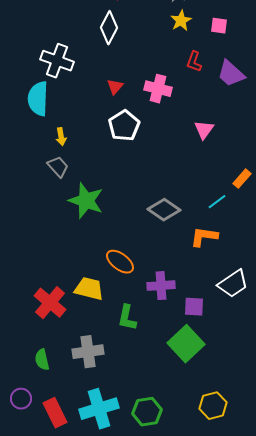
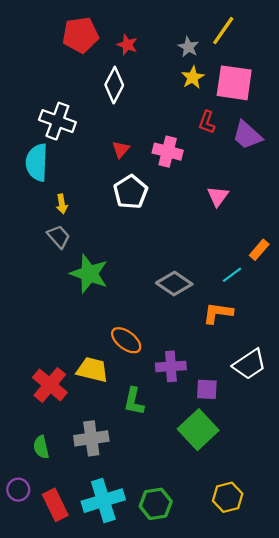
pink square: (219, 26) -> (234, 83), size x2.0

